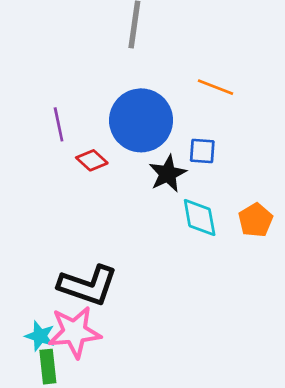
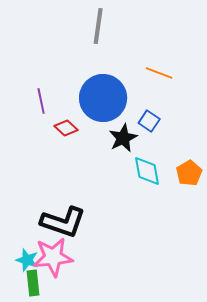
blue square: (202, 151) -> (149, 121), turned 30

